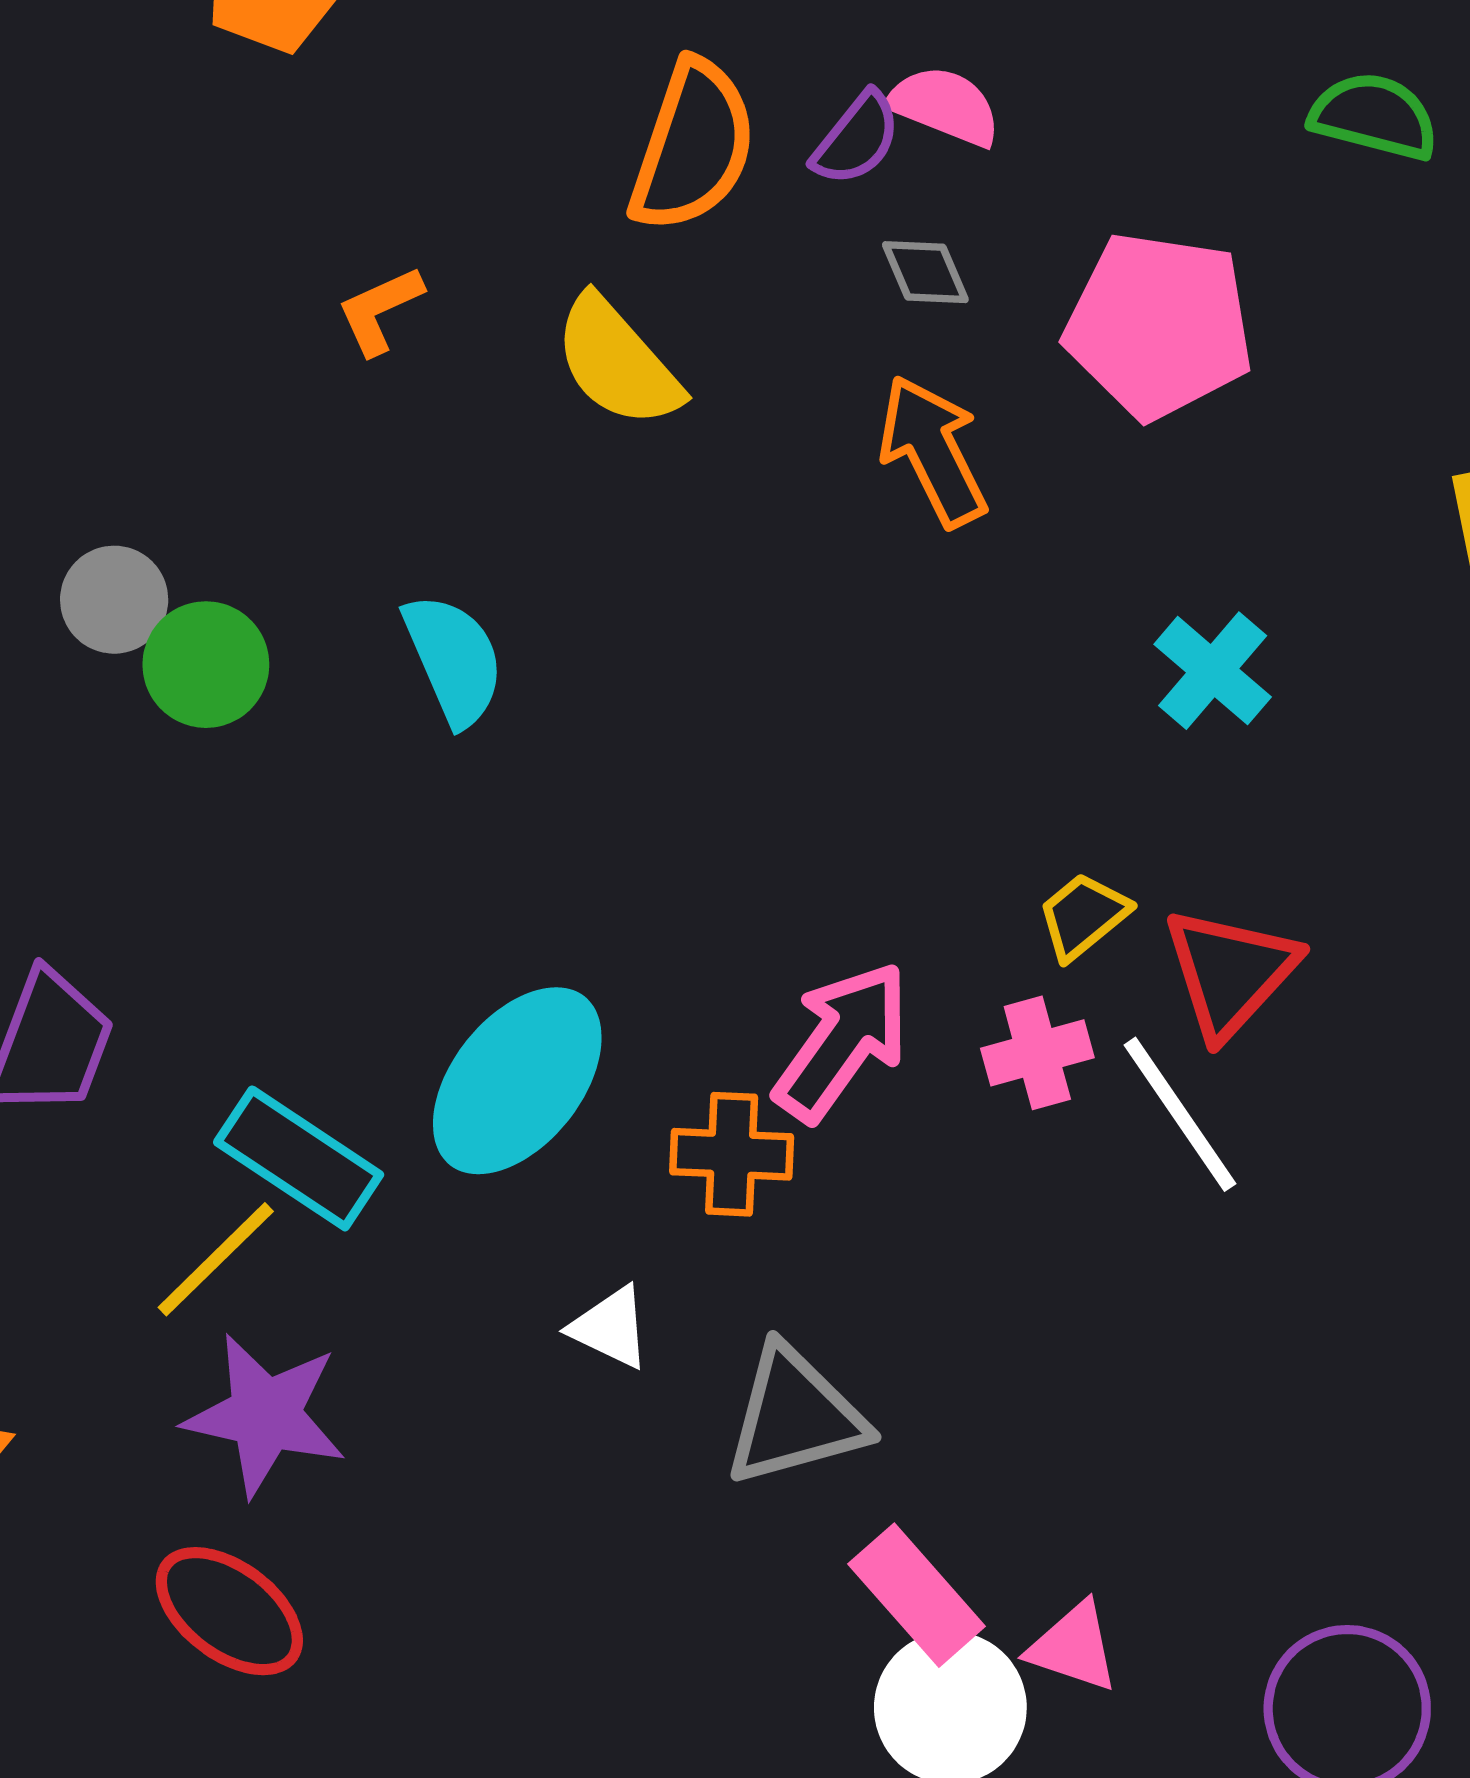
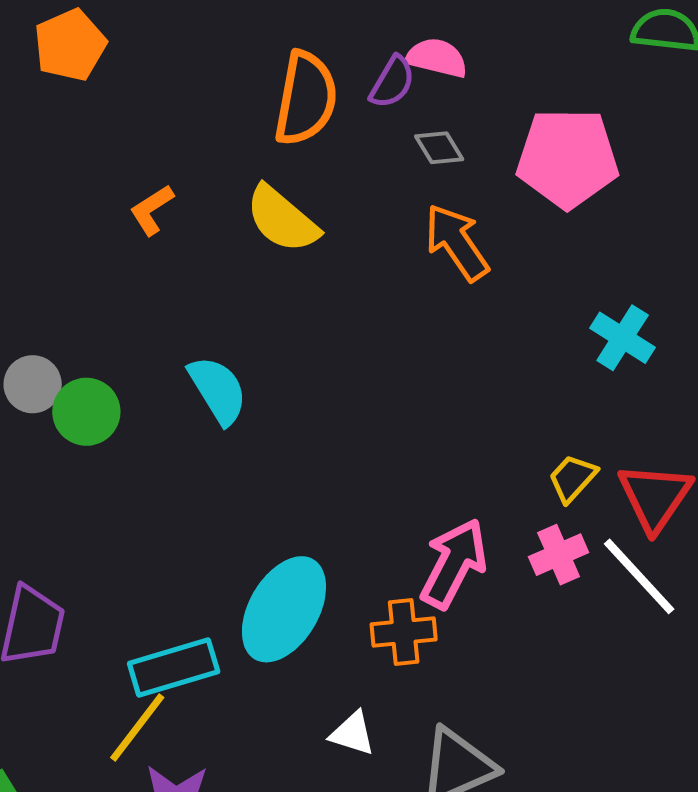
cyan rectangle: (299, 1158) -> (174, 667), turned -42

